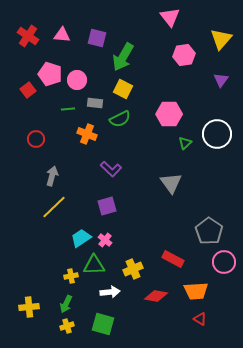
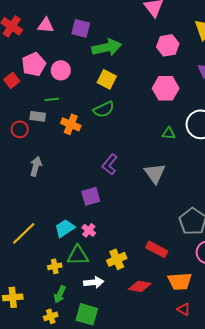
green arrow: (123, 57) -> (107, 47), turned -132
pink pentagon: (50, 74) -> (34, 64), turned 30
gray rectangle: (95, 103) -> (38, 116), moved
pink hexagon: (169, 114) -> (166, 88), moved
green triangle: (185, 143) -> (169, 133), turned 48
purple L-shape: (111, 169) -> (110, 164), moved, turned 85
yellow line: (54, 207) -> (24, 233), moved
green arrow: (66, 304) -> (60, 294), moved

